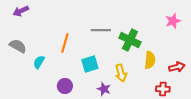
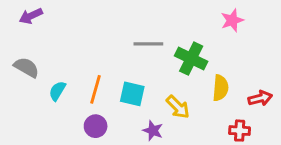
pink star: (173, 21) -> (232, 20), moved
orange line: (65, 43) -> (96, 89), moved
cyan square: (90, 64) -> (132, 94), turned 30
yellow arrow: (121, 73) -> (178, 107), turned -30

